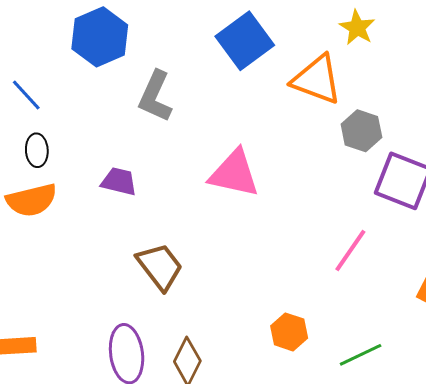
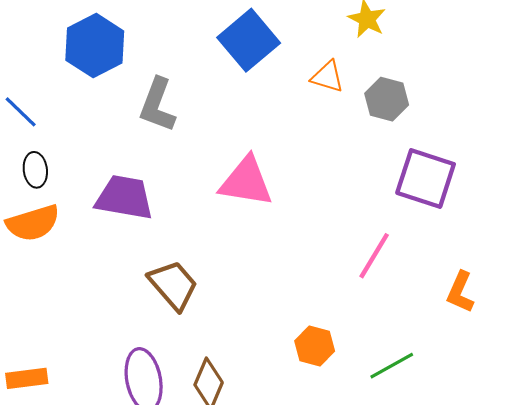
orange triangle: (317, 80) -> (327, 77), size x0.6
gray hexagon: (361, 131) -> (387, 99), moved
purple trapezoid: (119, 181) -> (124, 198), size x1.5

